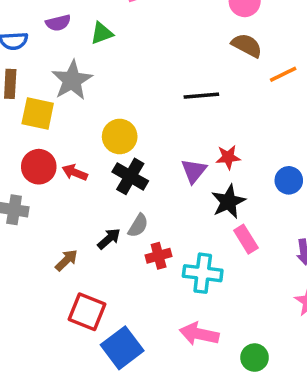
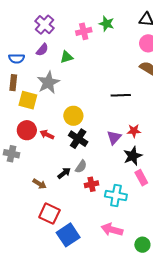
purple semicircle: (58, 23) -> (42, 50), turned -40
brown arrow: (66, 260) -> (40, 184), turned 72

